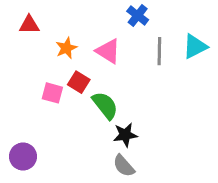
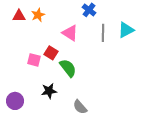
orange star: (66, 48) -> (38, 15), moved
black star: (125, 135) -> (49, 91), moved

